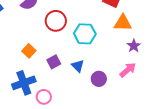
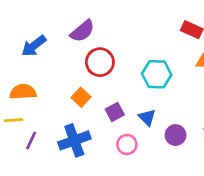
red circle: (56, 21) -> (100, 62), moved
pink circle: (44, 97) -> (127, 144), moved

